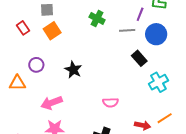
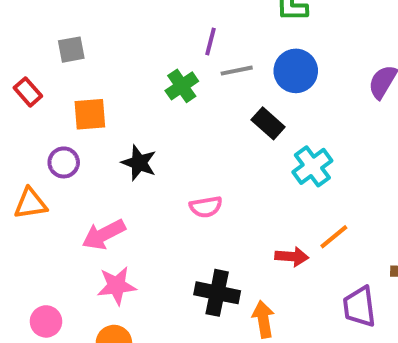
purple line: (140, 14) -> (210, 41), moved
green cross: (97, 19) -> (182, 86), moved, turned 35
orange square: (52, 31) -> (90, 114), moved, turned 36
pink semicircle: (111, 102) -> (206, 207), moved

